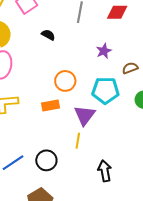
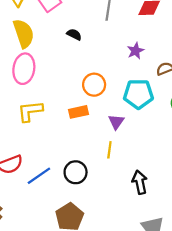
purple triangle: (85, 115) -> (116, 122), size x0.7

